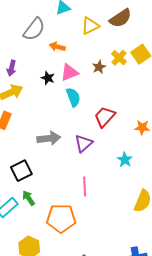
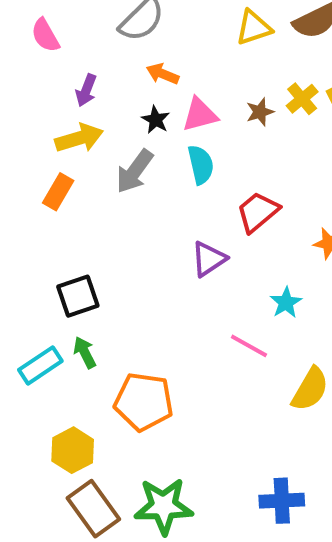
orange arrow: (57, 47) -> (163, 74), moved
gray arrow: (49, 138) -> (135, 171), moved, turned 125
pink line: (85, 187) -> (249, 346), moved, turned -66

